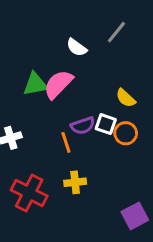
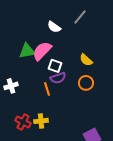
white square: (106, 124) -> (55, 66), moved
yellow cross: (75, 182) -> (41, 121), moved
red cross: (29, 193) -> (23, 122), size x0.7

